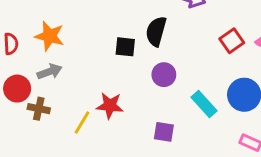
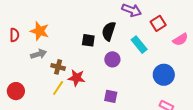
red square: (232, 41) -> (158, 23), moved
red circle: (17, 89) -> (16, 91), moved
cyan rectangle: (204, 104) -> (139, 45), moved
brown cross: (39, 109) -> (58, 67), moved

